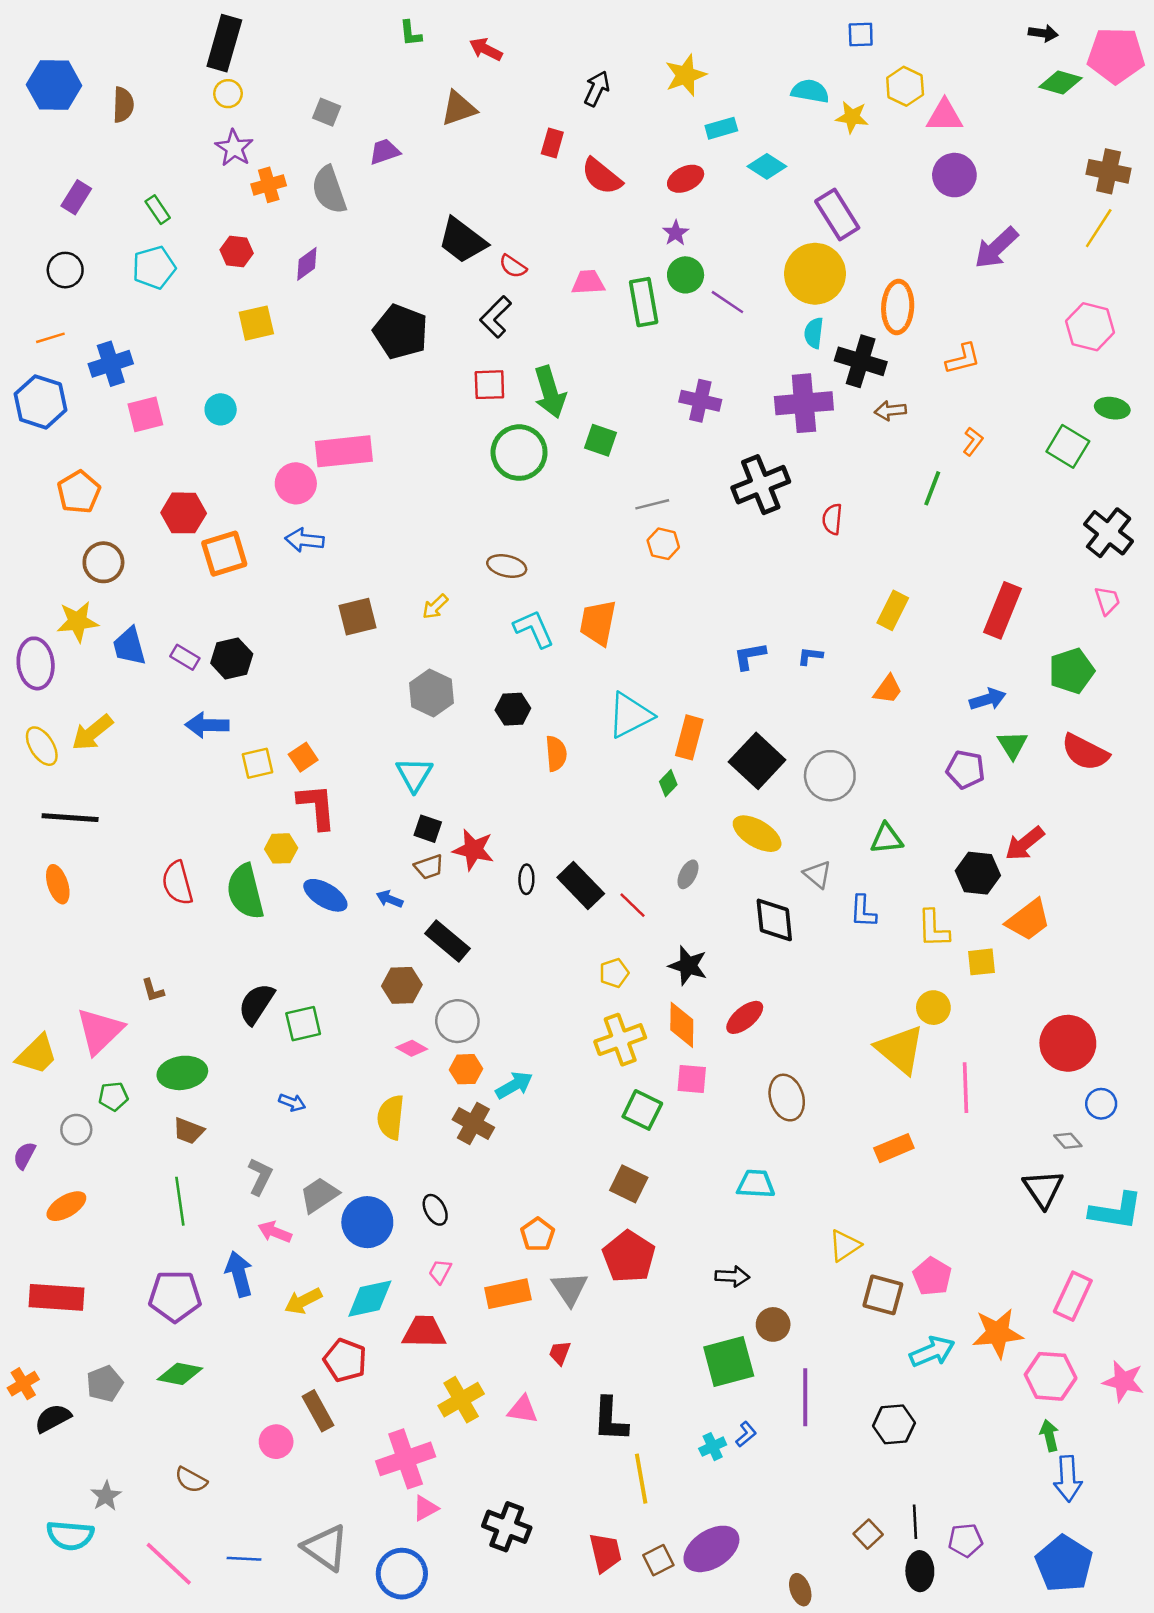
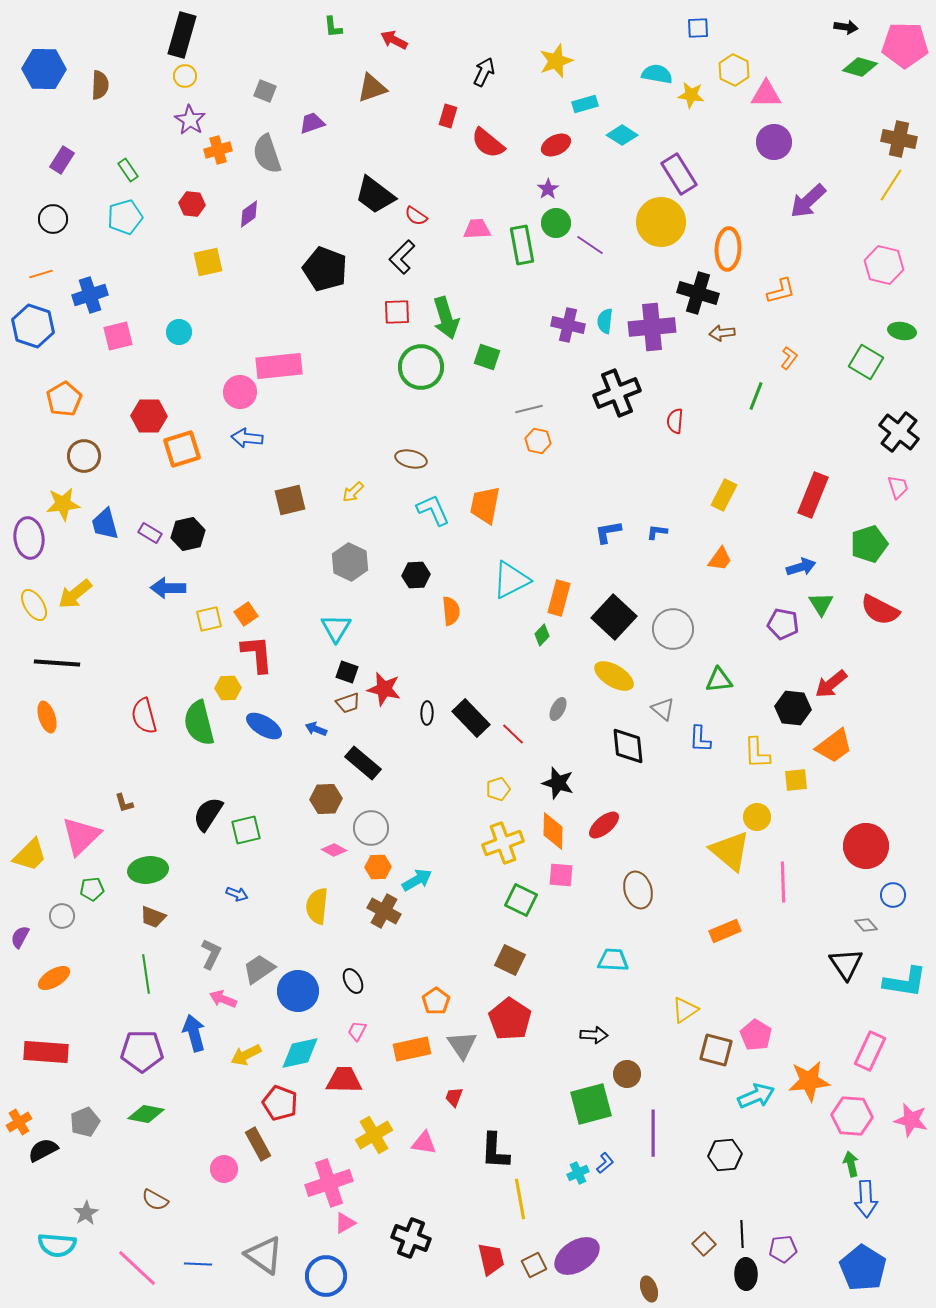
cyan semicircle: (814, 333) -> (605, 321), moved

